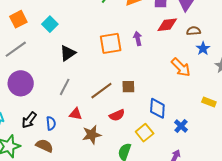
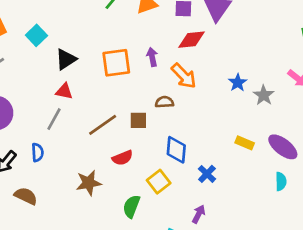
brown semicircle: (194, 31) -> (164, 102), moved
blue star: (203, 48) -> (238, 83), moved
black triangle: (68, 53) -> (66, 59), moved
orange arrow: (181, 67) -> (184, 76), moved
red triangle: (76, 114) -> (64, 91), moved
blue semicircle: (51, 123) -> (37, 152), moved

